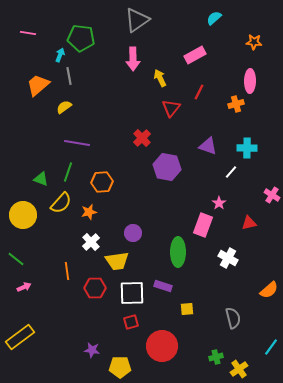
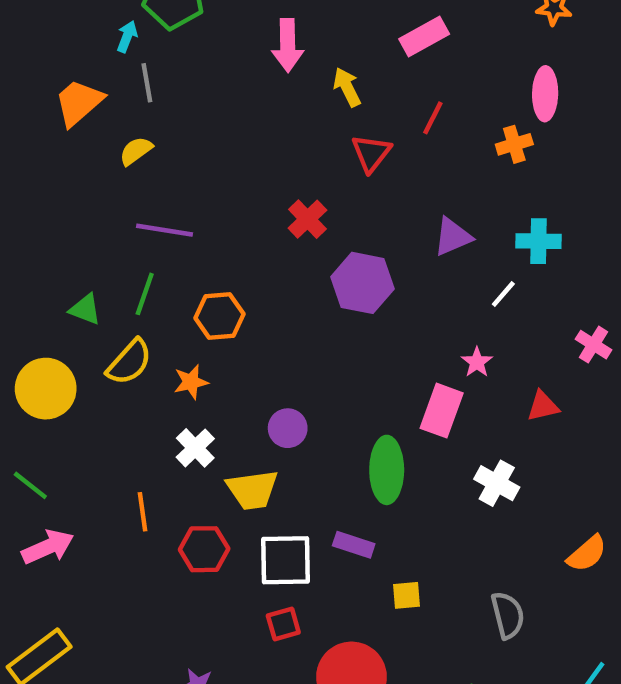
purple triangle: (208, 146) -> (453, 237), turned -42
pink arrow: (24, 287) -> (48, 547), size x1.6

